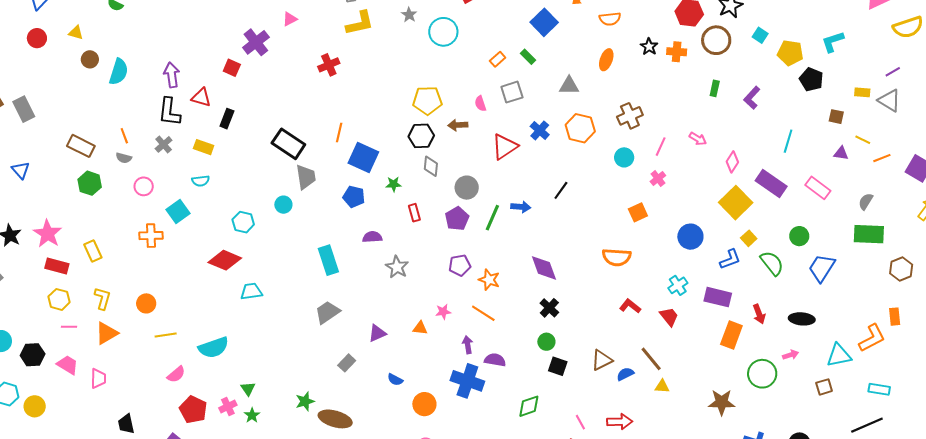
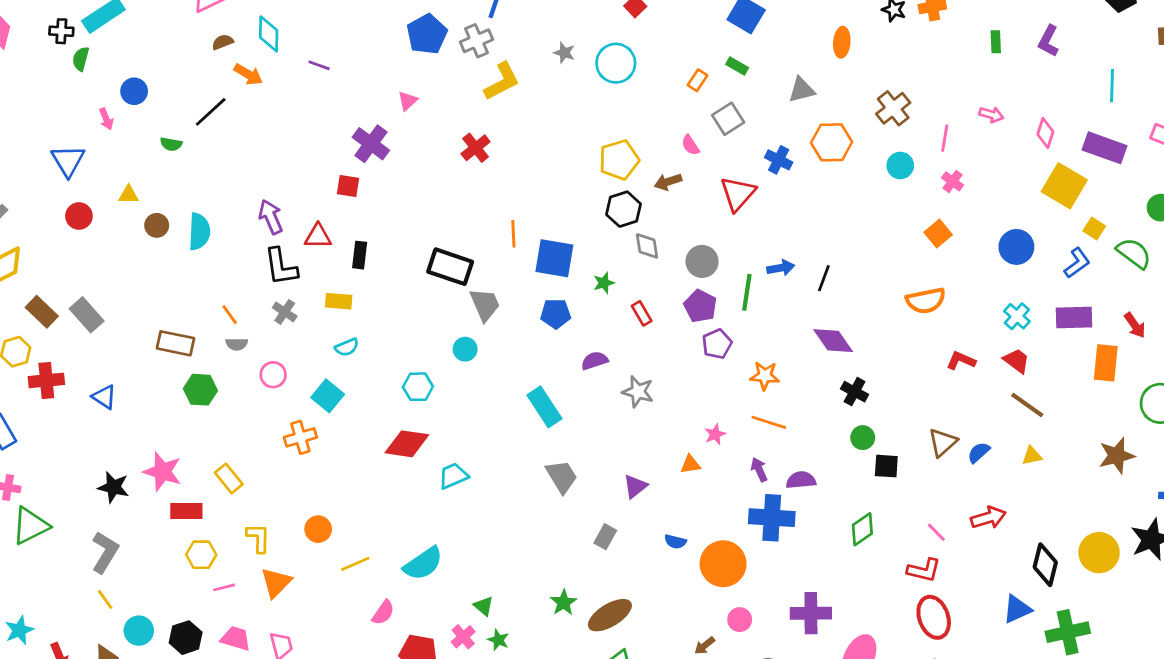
black line: (561, 190) -> (824, 278), moved
purple pentagon: (460, 265) -> (717, 344), moved
gray trapezoid: (327, 312) -> (562, 477), turned 108
brown line: (651, 359) -> (1027, 405), moved
orange circle: (424, 404) -> (723, 564), size x1.4
brown ellipse: (335, 419) -> (610, 615), turned -32

